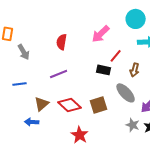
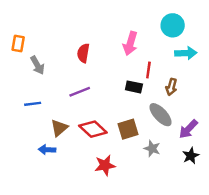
pink arrow: (101, 34) -> (130, 43), turned -30
red line: (116, 56) -> (148, 70), turned -32
gray star: (133, 125) -> (152, 148), moved
red star: (80, 135) -> (105, 165), turned 30

